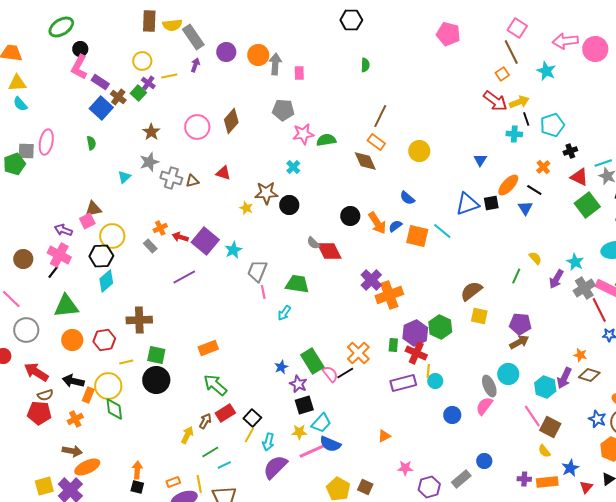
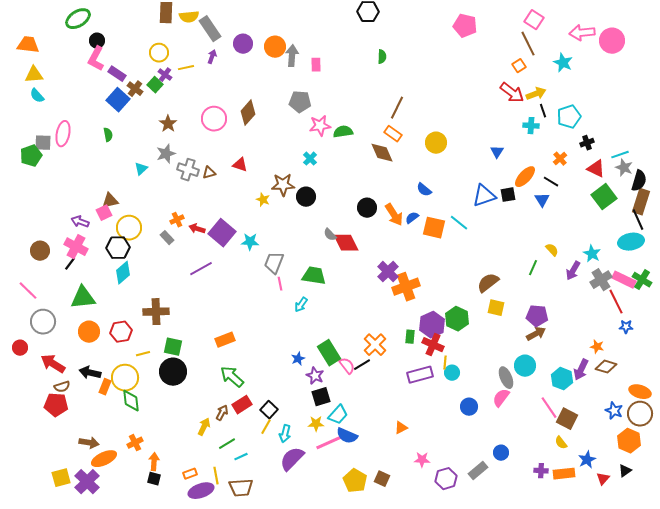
cyan star: (233, 250) -> (250, 242), turned 30
orange cross: (75, 419) -> (135, 443), moved

